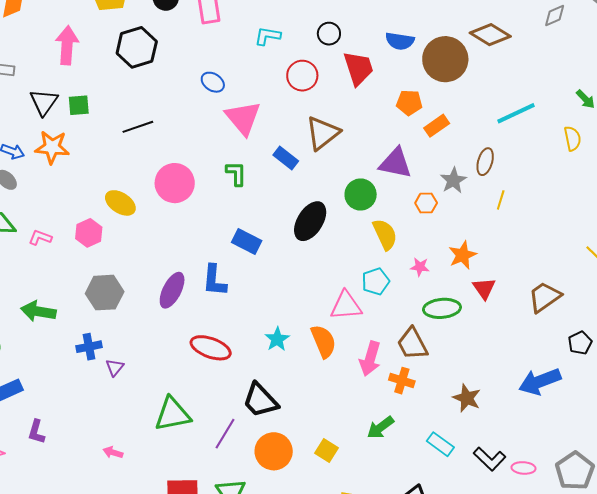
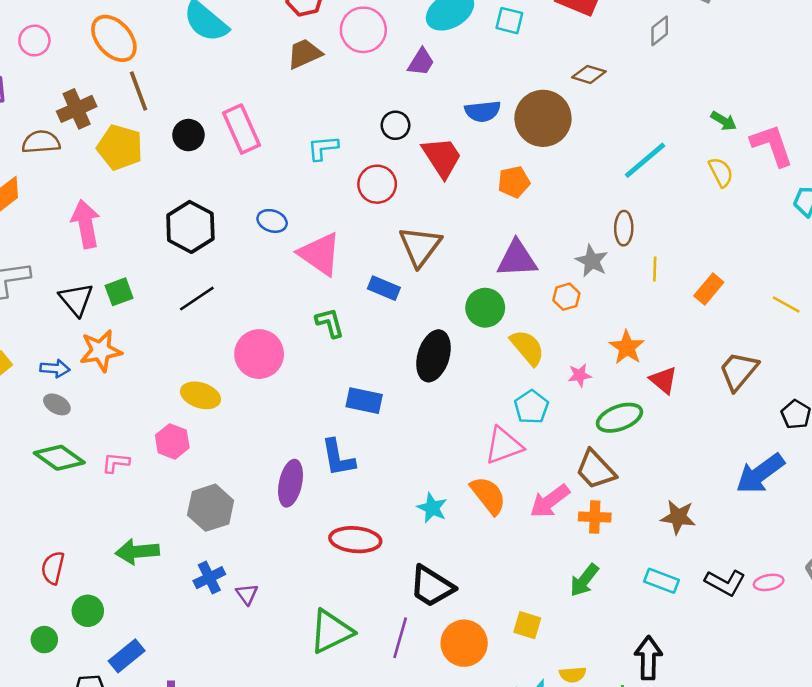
brown diamond: (490, 35) -> (589, 74), size x0.7
black hexagon: (137, 47) -> (190, 227), moved
orange rectangle: (437, 126) -> (709, 289), moved
pink arrow: (370, 359) -> (550, 501), turned 52

